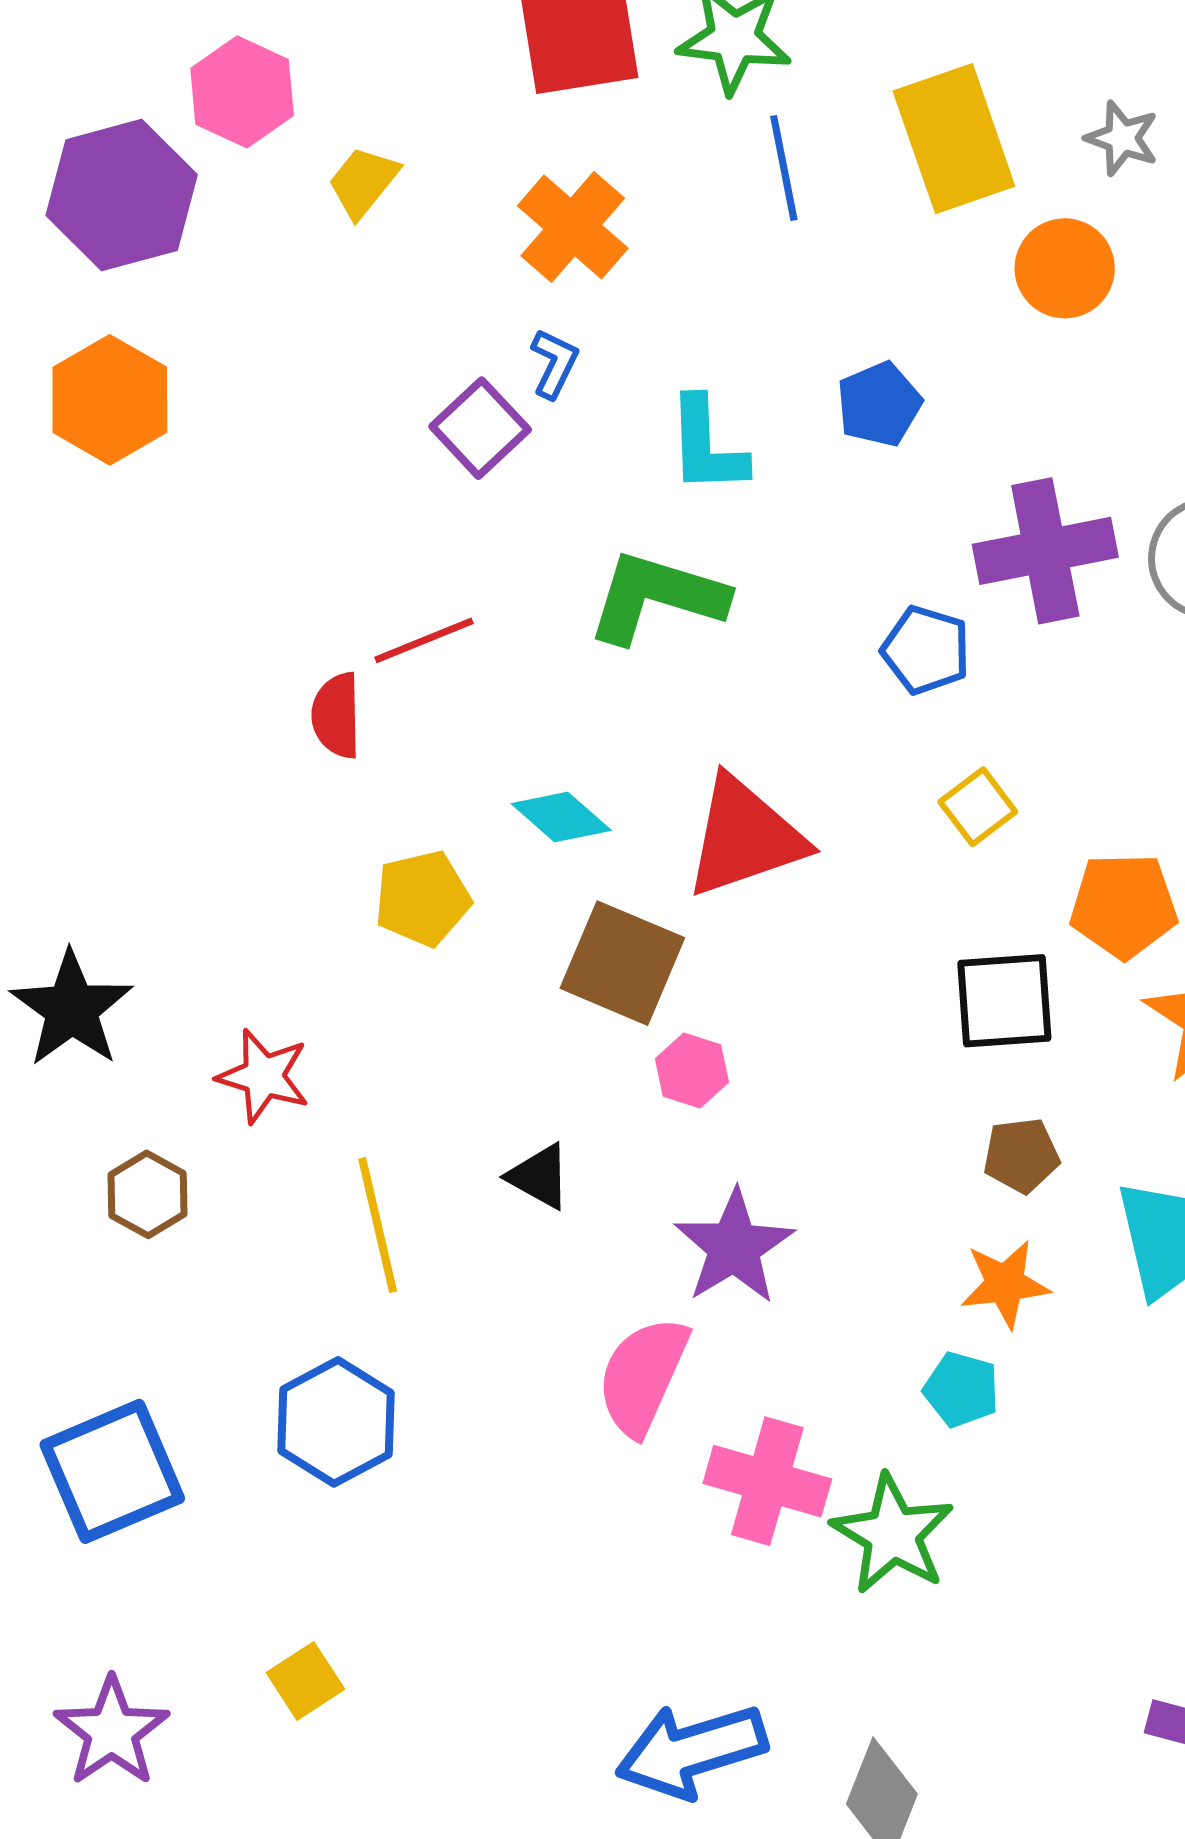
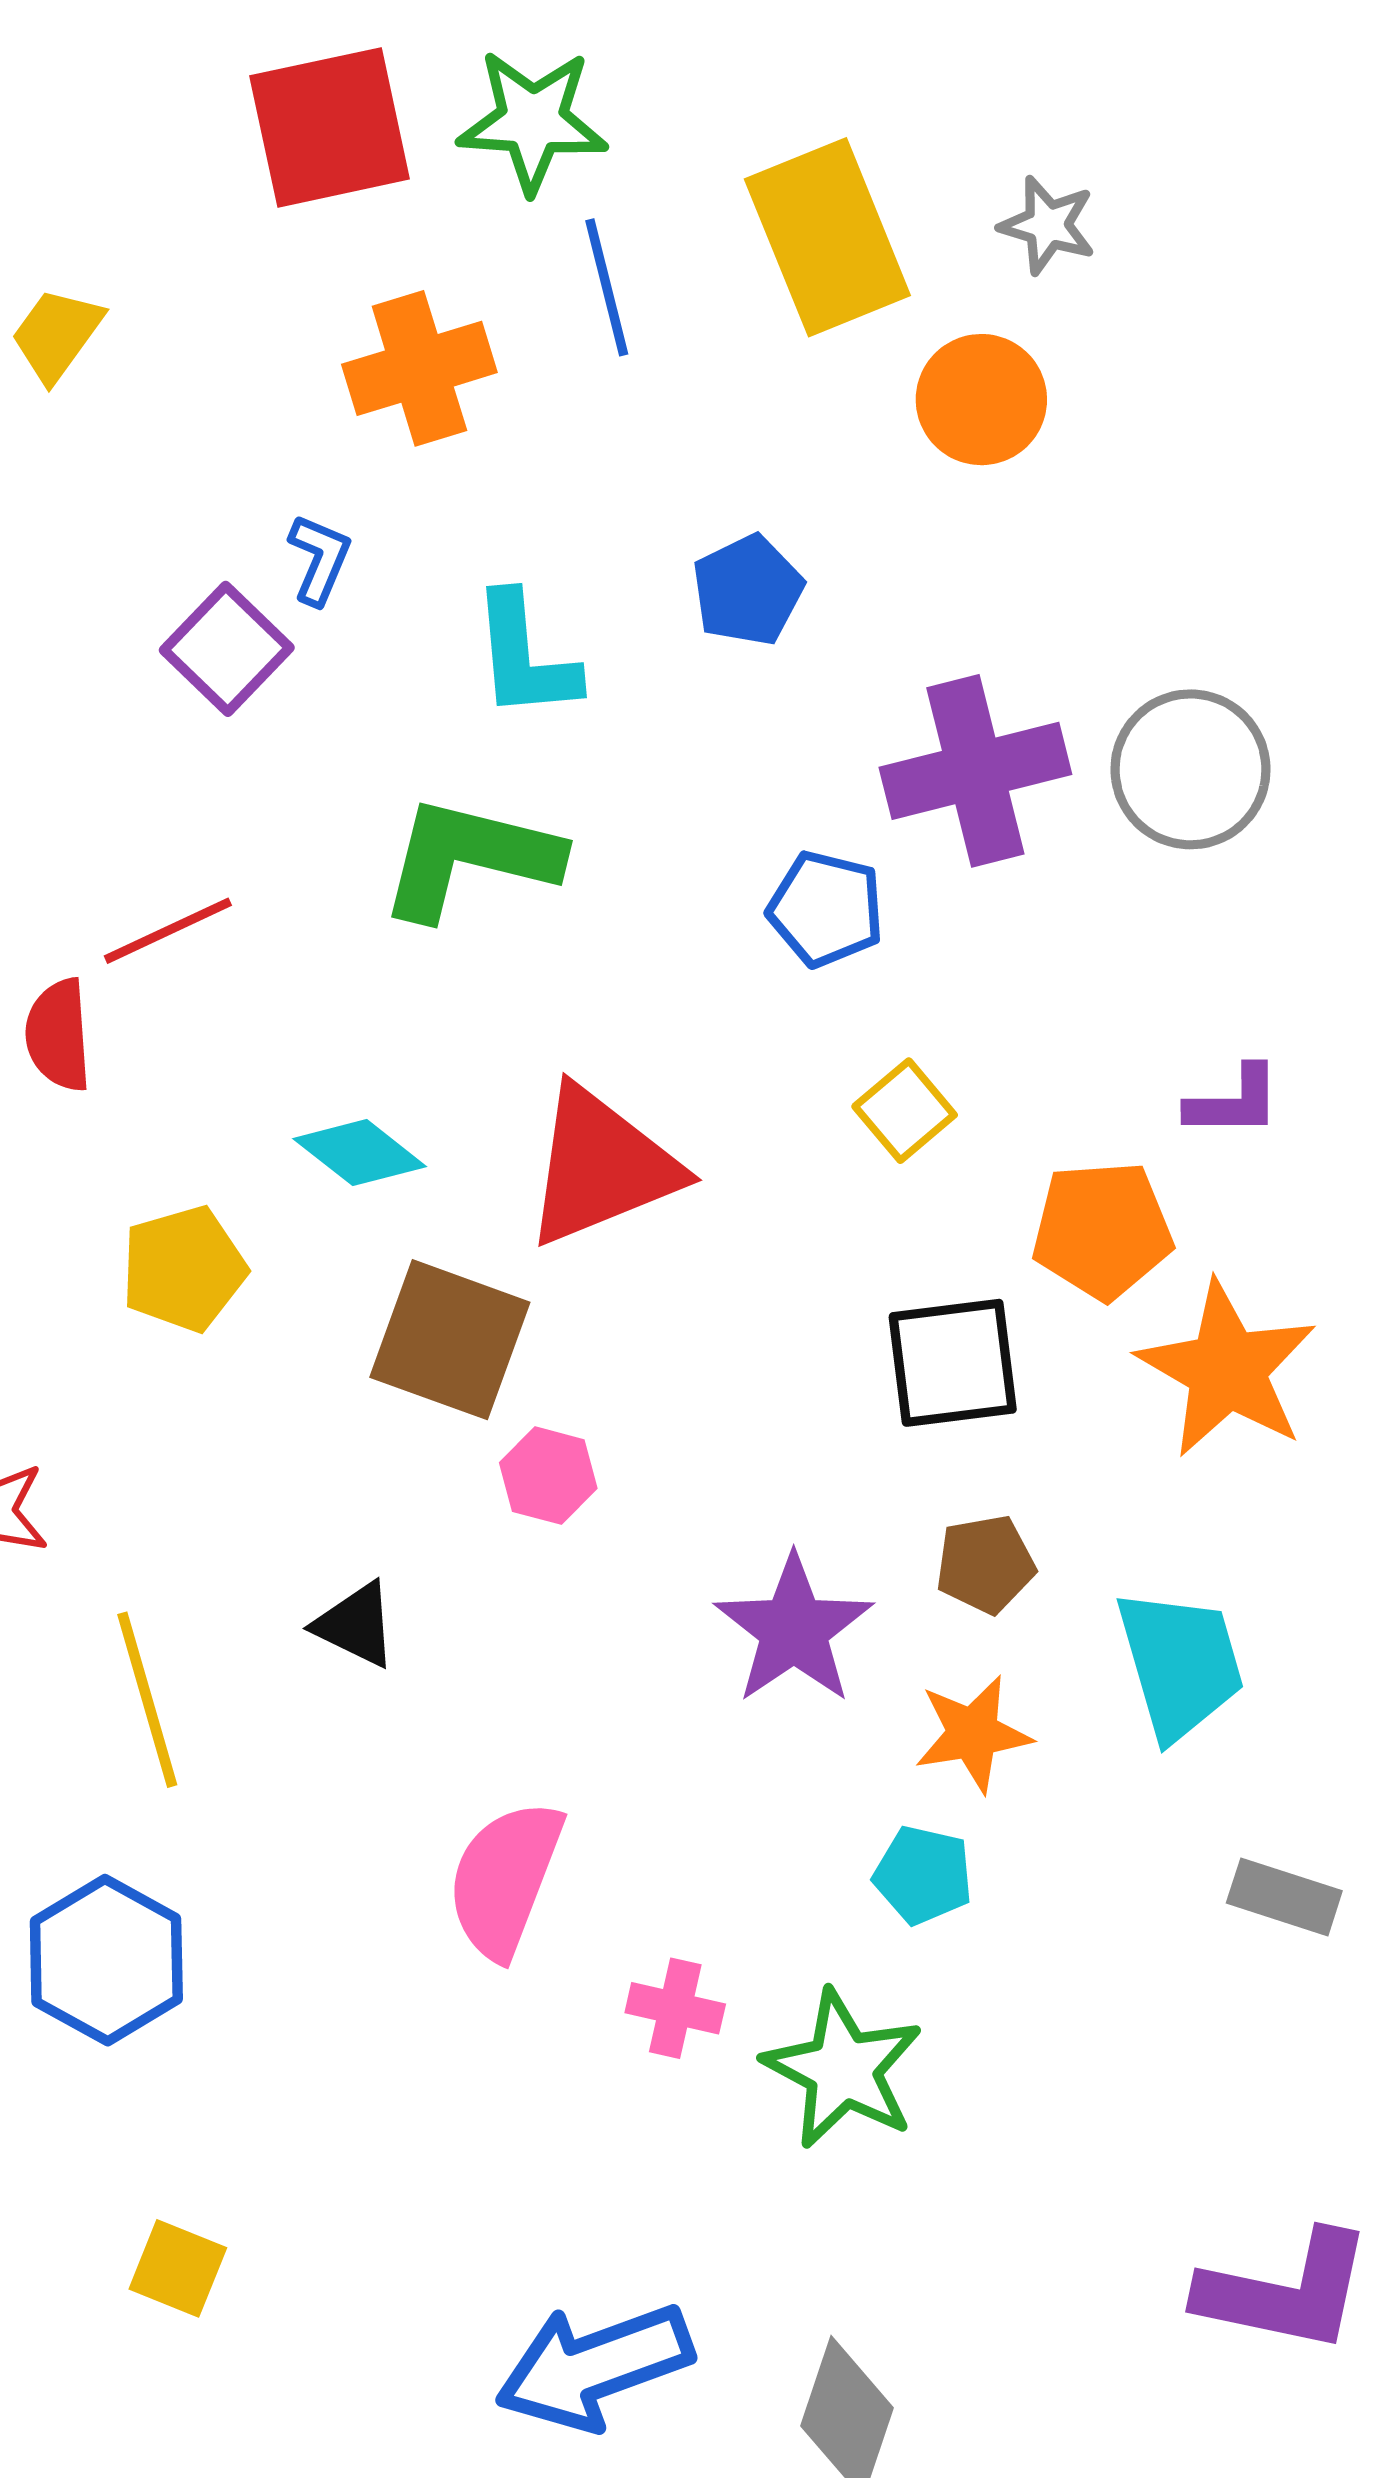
orange cross: (573, 227) -> (419, 368), moved, turned 35
purple star: (734, 1247) -> (794, 1630), moved
pink cross: (767, 1481) -> (675, 2008), size x0.6
yellow square: (305, 1681) -> (178, 2268), moved, turned -32

